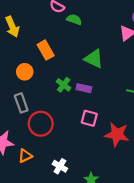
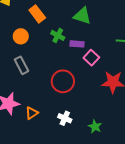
green cross: (64, 85) -> (58, 35), moved
pink square: (89, 118) -> (91, 58), moved, turned 35
red circle: (41, 124) -> (63, 81), moved

